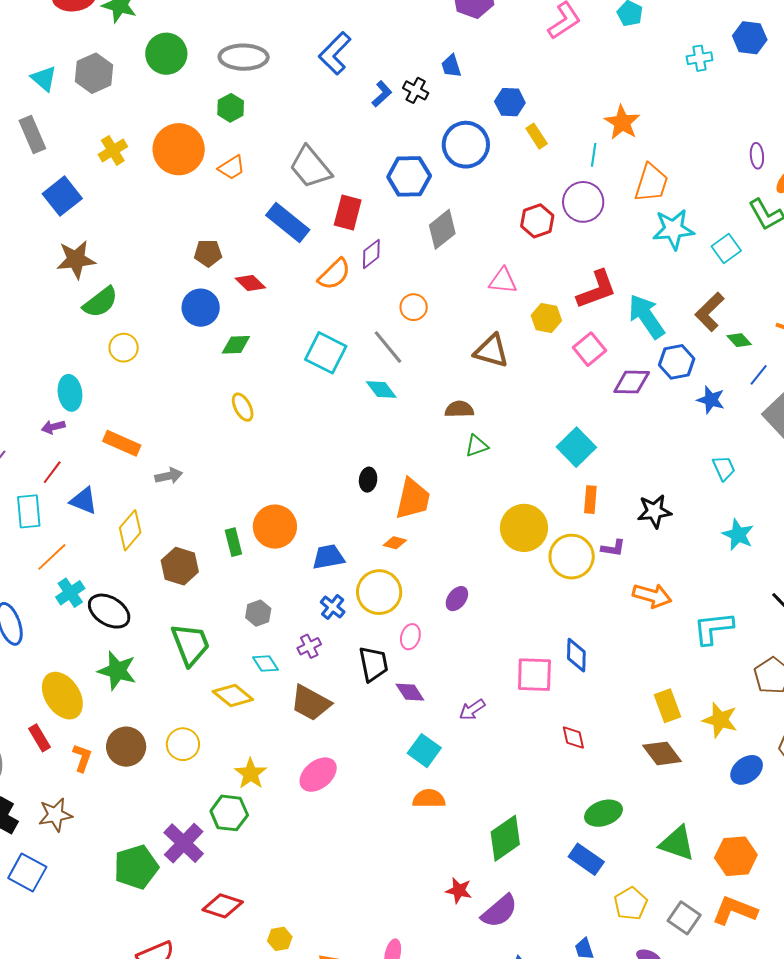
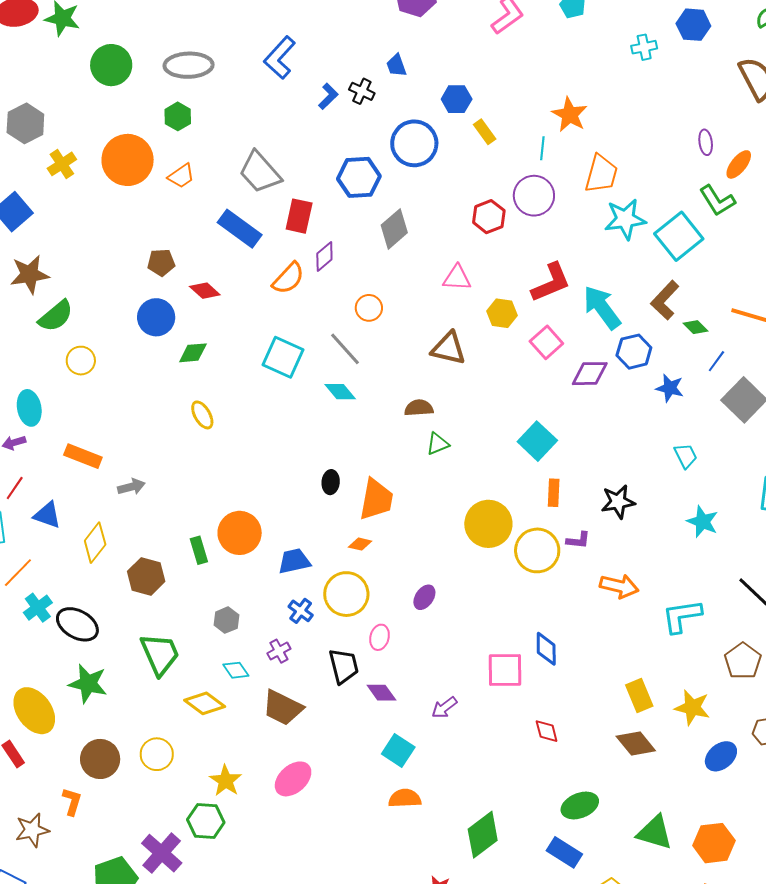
gray hexagon: (94, 73) -> (25, 123), moved
cyan square: (726, 249) -> (679, 236), size x1.6
orange L-shape: (82, 758) -> (72, 802), moved

